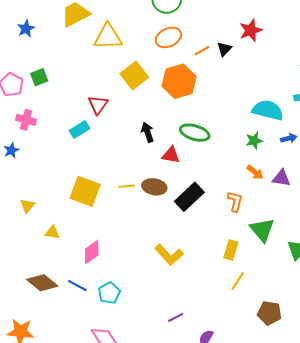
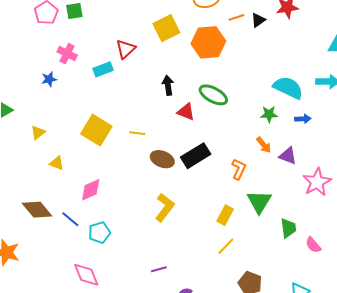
pink cross: (26, 120) -> (67, 54), moved
blue star: (11, 150) -> (49, 79), moved
brown ellipse: (154, 187) -> (162, 159), moved
yellow L-shape: (169, 255) -> (165, 207), turned -112

